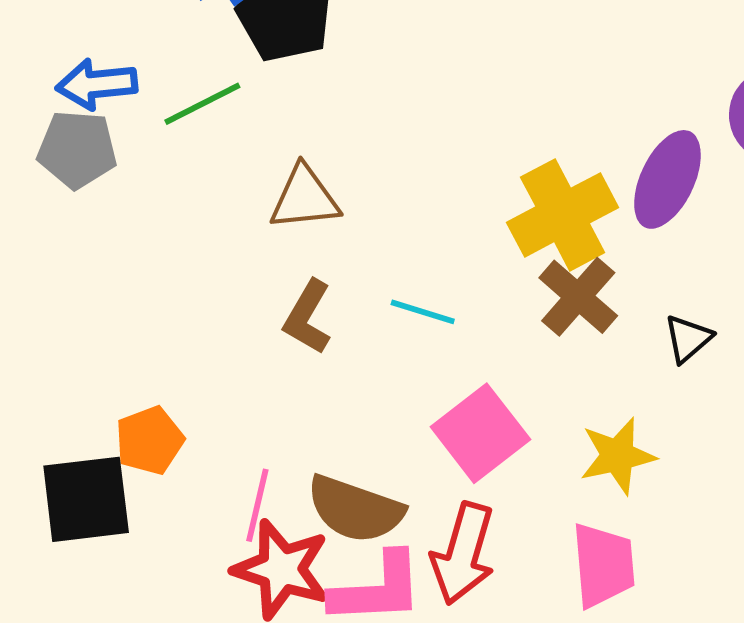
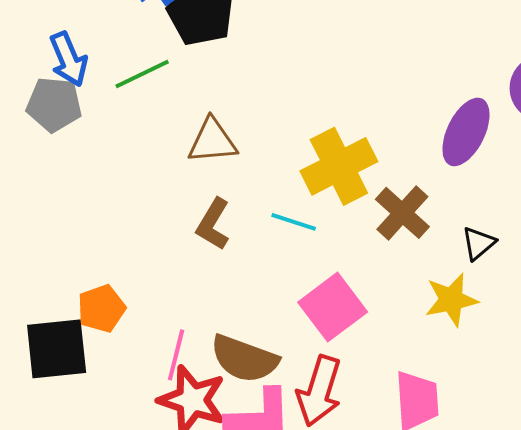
blue arrow: (97, 84) -> (68, 59), turned -108
yellow cross: (563, 215) -> (339, 166), moved
yellow star: (618, 456) -> (451, 300), moved

